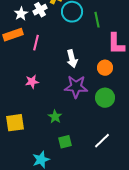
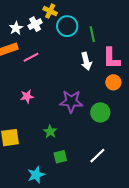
pink line: (36, 43) -> (31, 57), turned 49
white arrow: (72, 59) -> (86, 61), moved
orange circle: (105, 68) -> (113, 82), moved

